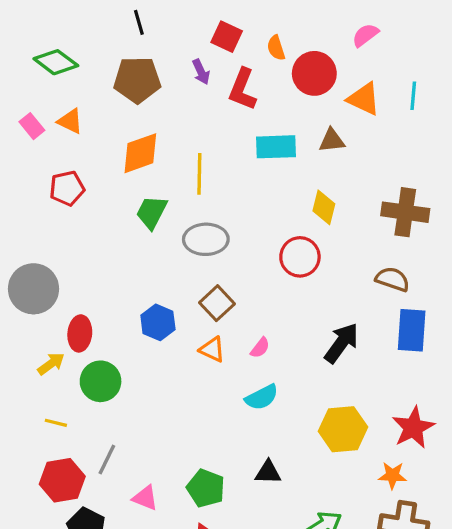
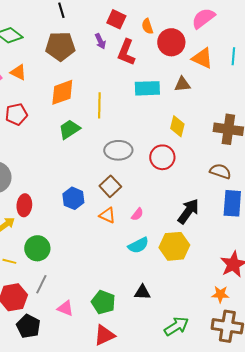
pink semicircle: (365, 35) -> (203, 18), size x1.4
green trapezoid: (152, 212) -> (69, 129), turned 30
gray ellipse: (206, 239) -> (118, 150), moved
green circle: (101, 381) -> (37, 248), moved
yellow hexagon: (343, 429) -> (174, 246), moved

